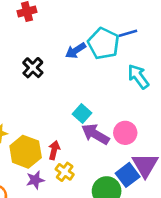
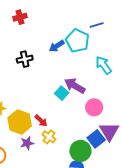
blue line: (128, 33) -> (97, 25), moved
black cross: (33, 68) -> (25, 59), turned 35
purple arrow: (95, 134) -> (75, 86), moved
red arrow: (54, 150) -> (41, 121), turned 120

